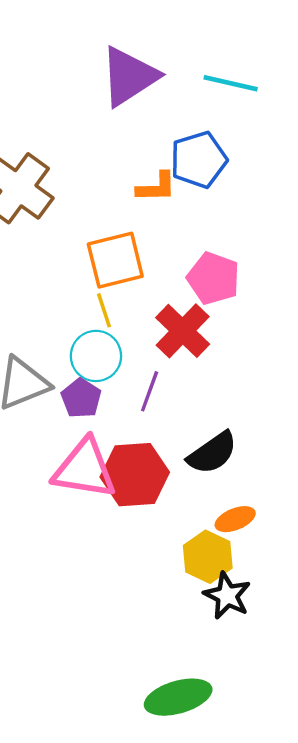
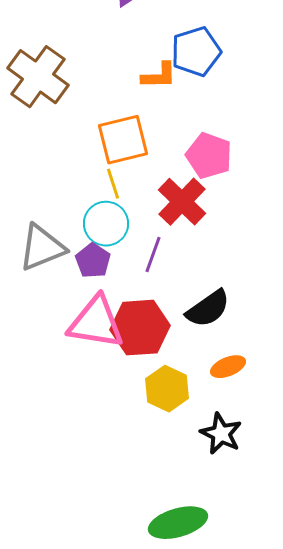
yellow hexagon: (208, 557) -> (167, 389), moved

